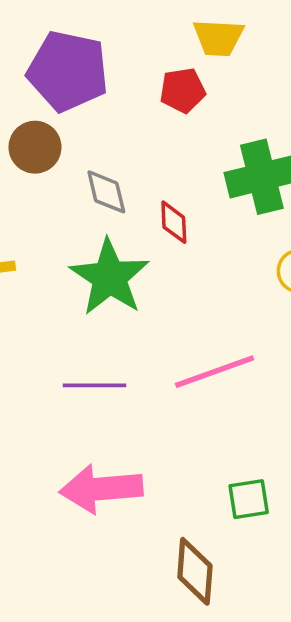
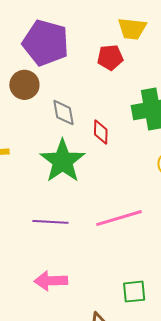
pink arrow: (101, 489) -> (51, 281), size x0.7

